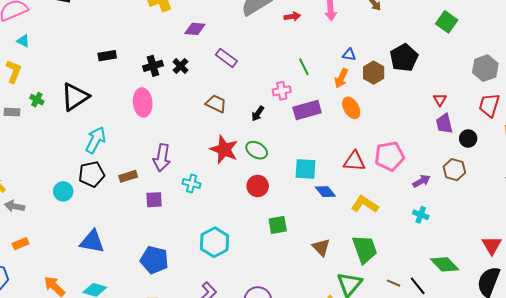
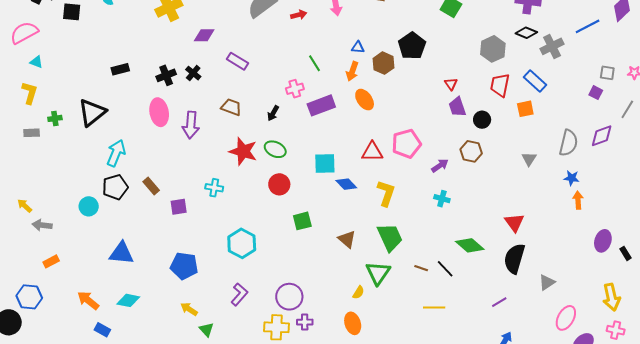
green cross: (37, 100) -> (55, 118), turned -32
purple arrow: (162, 158) -> (191, 125), moved
brown rectangle: (128, 176) -> (151, 186), turned 72
yellow L-shape: (365, 204) -> (386, 193), turned 80

